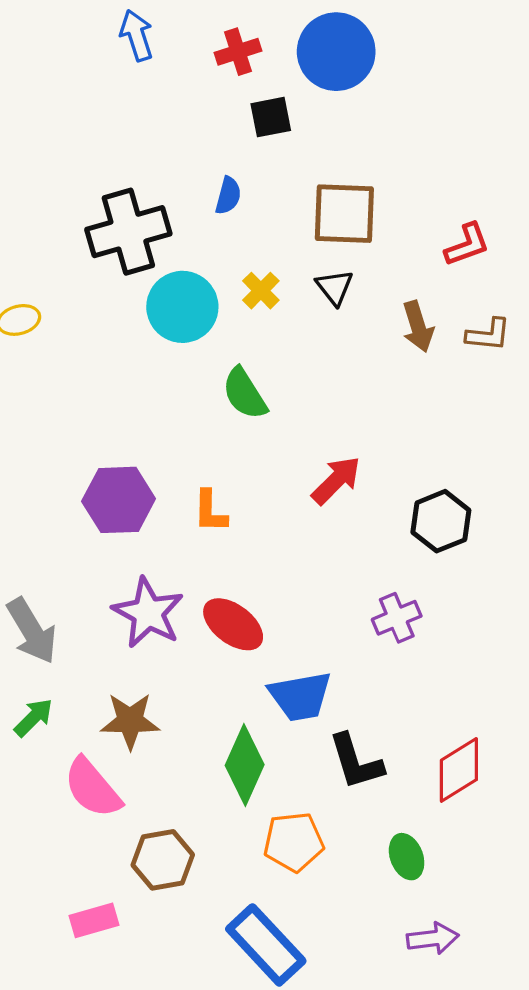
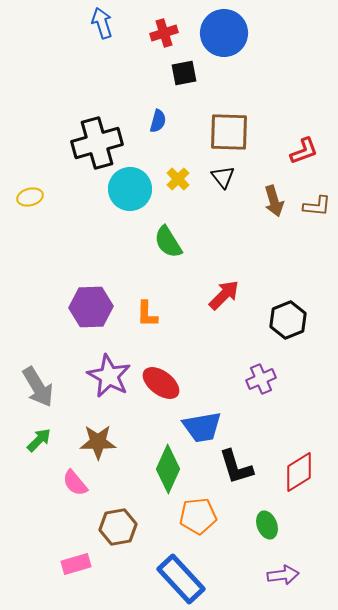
pink semicircle: (92, 788) -> (75, 483), size x0.7

